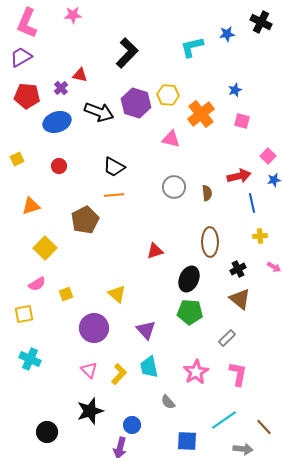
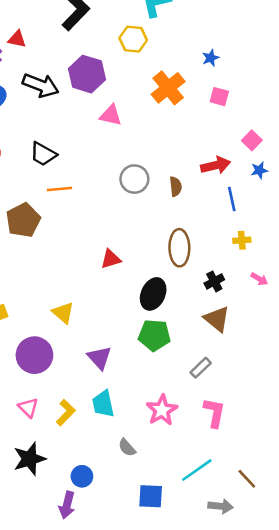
yellow hexagon: (168, 95) -> (133, 39), moved
pink triangle: (171, 139) -> (111, 115), moved
black trapezoid: (114, 167) -> (43, 154), moved

